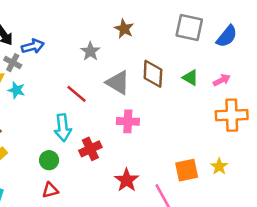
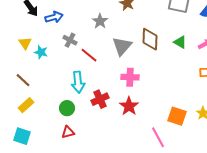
gray cross: (13, 63) -> (70, 40), moved
gray triangle: (118, 83) -> (122, 46), turned 40
orange square: (187, 170) -> (177, 116), turned 30
red star: (127, 180) -> (129, 106), moved

